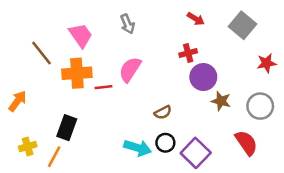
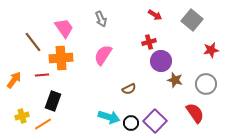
red line: (103, 87) -> (42, 75), moved
black circle: (165, 143) -> (131, 123), moved
orange line: (54, 157) -> (43, 124), turned 30

